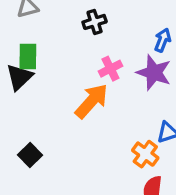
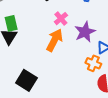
purple star: (154, 73) -> (85, 32), moved, turned -30
black square: (30, 155) -> (26, 80), size x1.5

